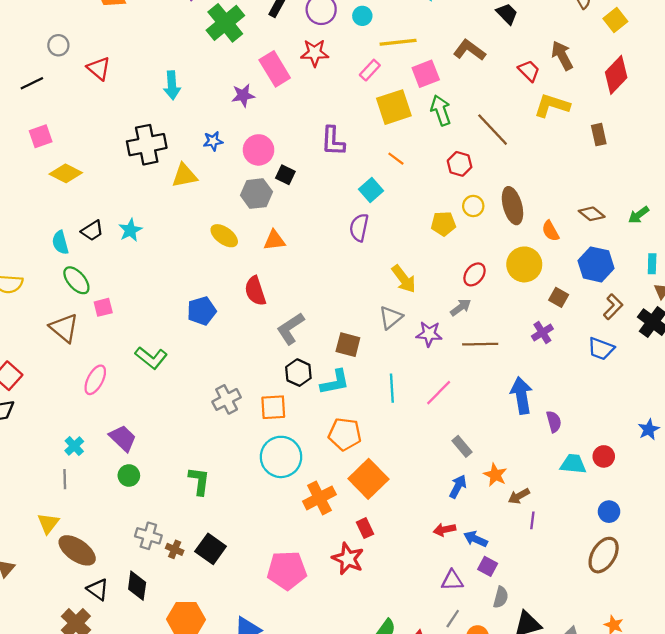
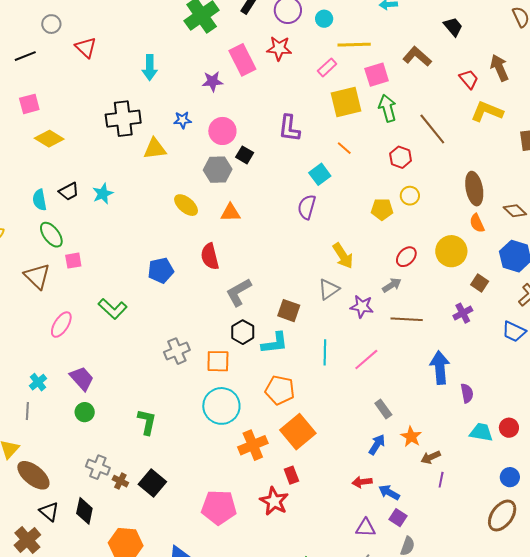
brown ellipse: (512, 206) -> (474, 189), moved

